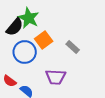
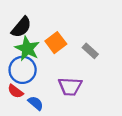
green star: (29, 18) -> (27, 49), moved
blue circle: (25, 52) -> (23, 70), moved

